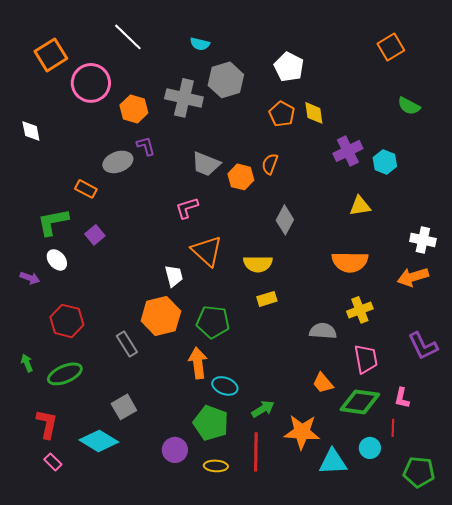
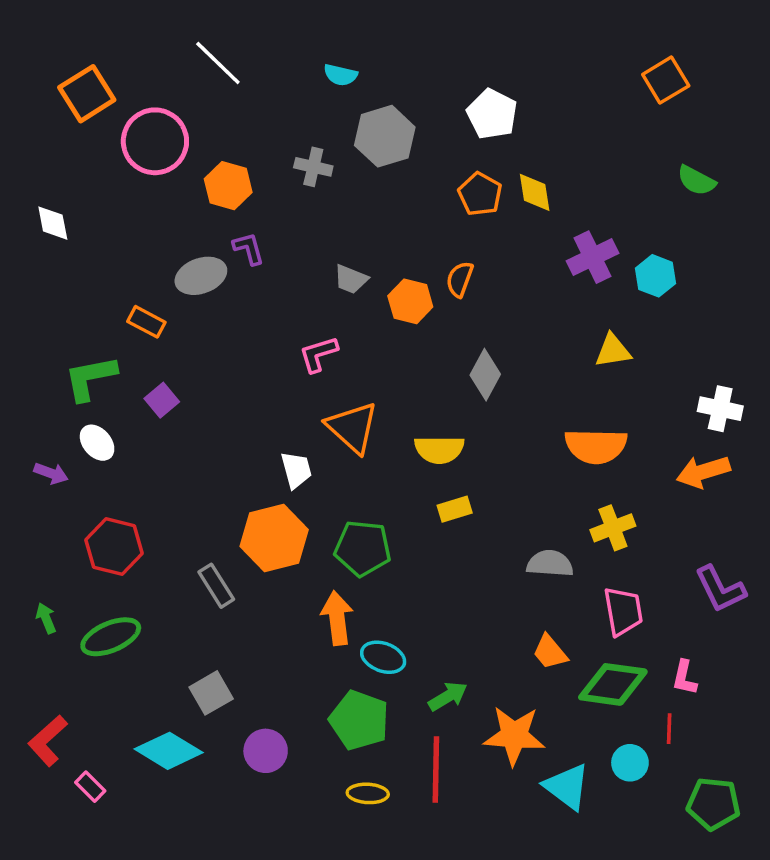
gray cross: (184, 98) -> (313, 167), size x0.6
gray trapezoid: (206, 164) -> (351, 279), size x0.7
red L-shape: (47, 424) -> (48, 741), moved, turned -144
purple circle: (175, 450) -> (266, 751), moved
cyan triangle: (333, 462) -> (567, 787), turned 40

